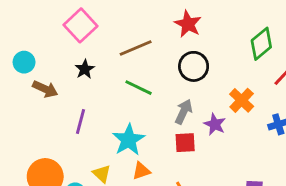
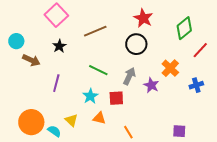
red star: (188, 24) -> (143, 18), moved
green line: (138, 88) -> (98, 70), moved
cyan star: (129, 140) -> (90, 96), size x0.7
red square: (185, 143) -> (116, 98), moved
orange triangle: (141, 171) -> (99, 118), turned 32

